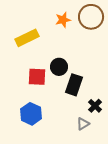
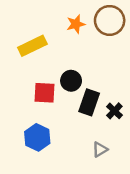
black cross: (95, 106) -> (114, 111), moved

